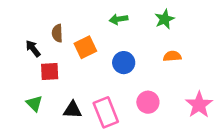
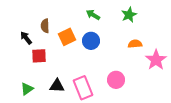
green arrow: (119, 19) -> (93, 15), turned 40
blue circle: (124, 63) -> (91, 41), moved
green triangle: (34, 103) -> (27, 89), moved, turned 40
pink star: (199, 105) -> (156, 60), moved

